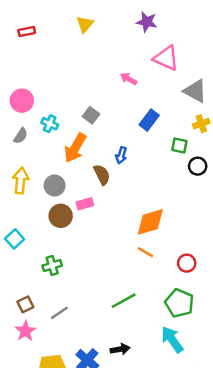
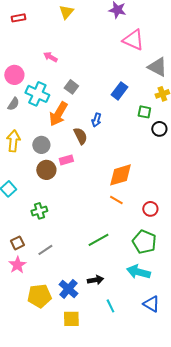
pink arrow: (129, 79) -> (50, 57), moved
cyan cross: (50, 124) -> (37, 94), size x1.6
cyan arrow: (172, 340) -> (138, 272), turned -40

